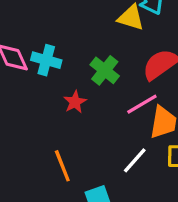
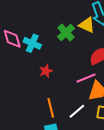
green cross: (105, 70) -> (66, 33), moved
orange line: (62, 166) -> (51, 108), moved

